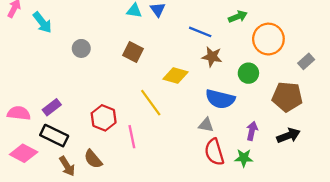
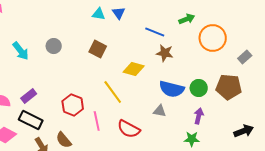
cyan arrow: (42, 23) -> (21, 51), moved
green circle: (248, 73) -> (199, 88), moved
black arrow: (288, 136) -> (244, 131), moved
red semicircle: (214, 152) -> (129, 129), moved, turned -45

